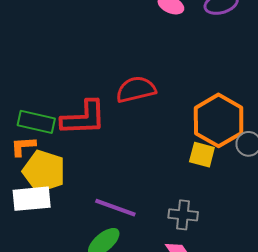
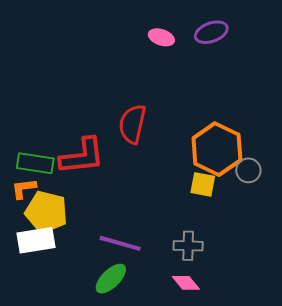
red semicircle: (136, 89) -> (132, 124), turned -60

